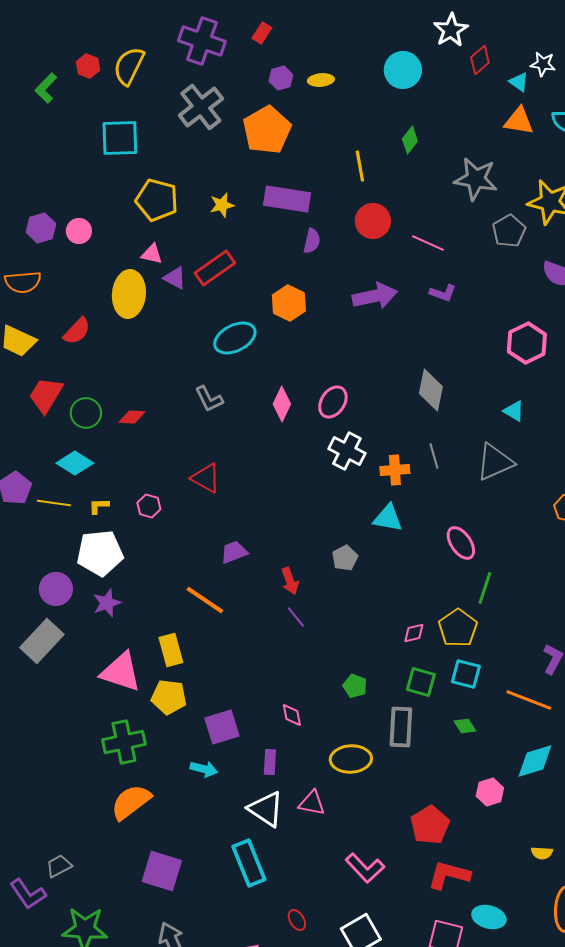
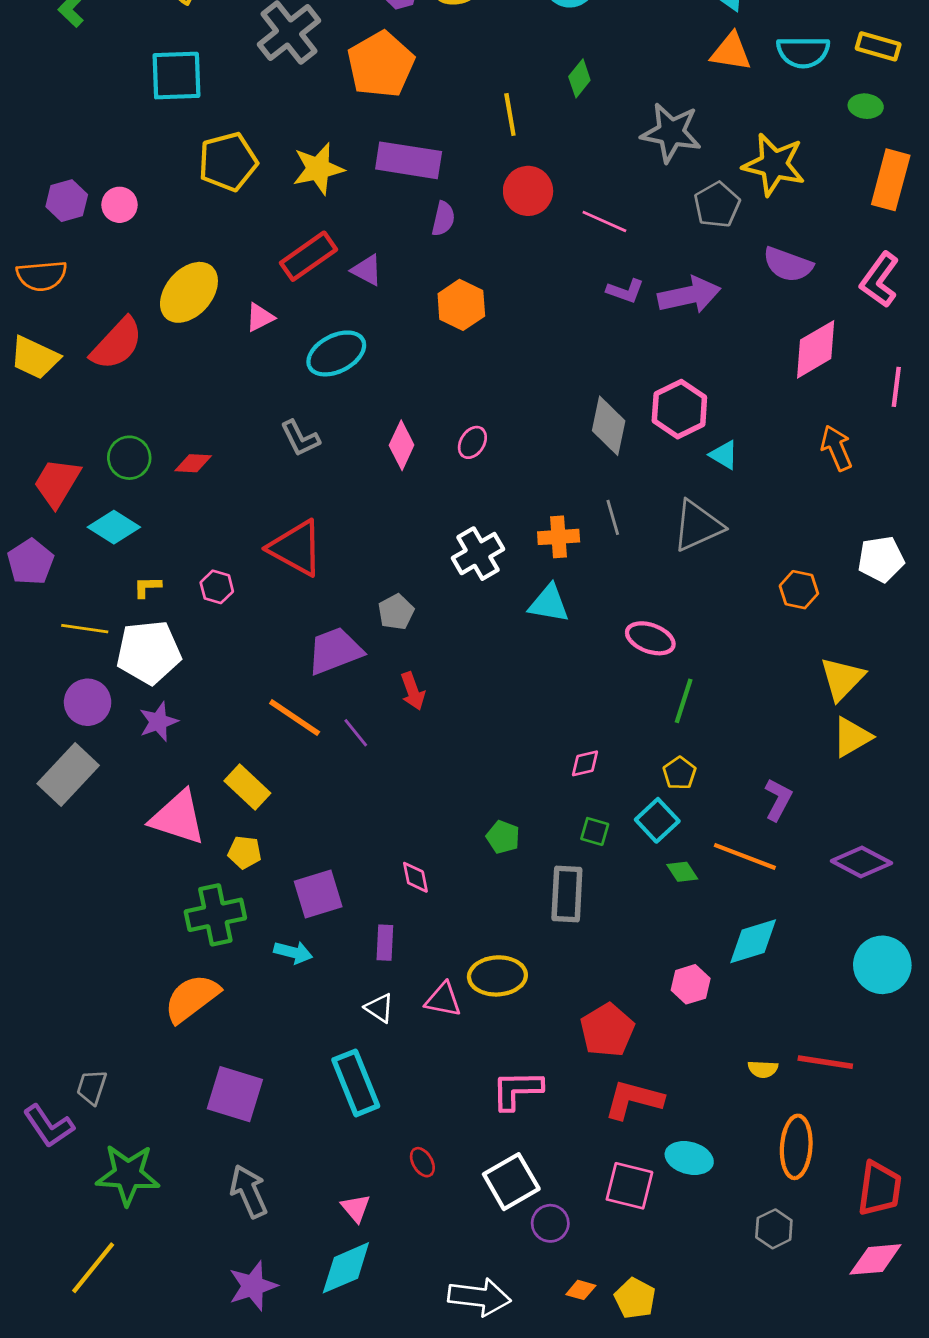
yellow pentagon: (157, 200) -> (228, 162), turned -30
yellow star: (222, 205) -> (318, 169), size x1.5
pink triangle: (152, 254) -> (260, 317), moved, turned -40
purple triangle: (175, 278) -> (367, 270), moved
yellow ellipse: (129, 294) -> (189, 292), turned 36
purple arrow: (375, 296) -> (689, 295), moved
orange hexagon: (289, 303) -> (461, 305), moved
red semicircle: (77, 331) -> (117, 344), size x1.4
pink hexagon: (527, 343) -> (679, 409), moved
red trapezoid: (46, 395) -> (57, 483), moved
pink ellipse: (333, 402) -> (472, 442), size x0.7
white cross: (347, 451) -> (478, 554), moved, turned 33
red triangle: (206, 478) -> (296, 548), size x1.4
yellow line: (54, 503) -> (85, 629), moved
pink ellipse: (461, 543) -> (650, 638), turned -36
purple trapezoid: (234, 552) -> (335, 651), size x1.5
gray pentagon: (345, 558) -> (396, 612), moved
purple line: (296, 617) -> (356, 733), moved
yellow pentagon: (458, 628) -> (679, 773), moved, size x0.6
yellow rectangle: (171, 650) -> (247, 787), turned -32
cyan square: (466, 674) -> (657, 820), turned 32
green square: (421, 682) -> (595, 831), size x0.7
yellow pentagon: (169, 697) -> (245, 852), size x0.7
green diamond: (465, 726) -> (682, 872), moved
green cross: (124, 742) -> (215, 915), moved
yellow ellipse: (351, 759) -> (497, 976), moved
white triangle: (266, 809) -> (379, 1008), size x0.6
gray trapezoid: (59, 866) -> (92, 1087), turned -44
pink L-shape: (365, 868) -> (517, 1090), turned 132

